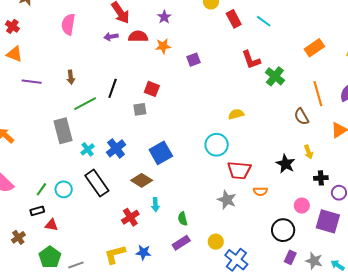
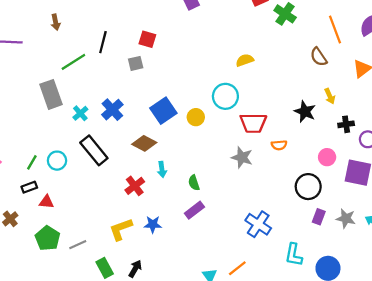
brown arrow: (71, 77) -> (55, 22), moved
yellow circle: (216, 242) -> (196, 117), moved

